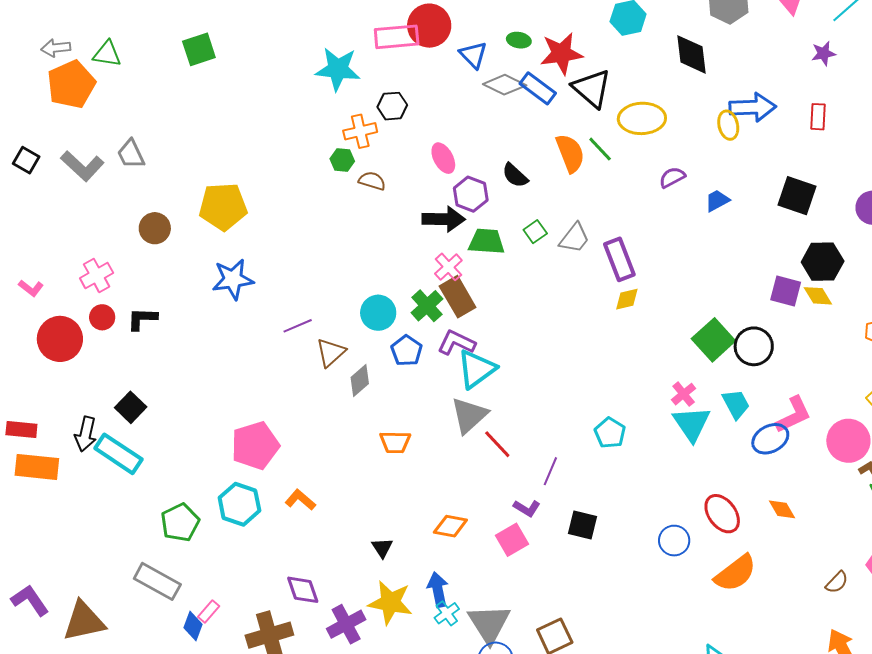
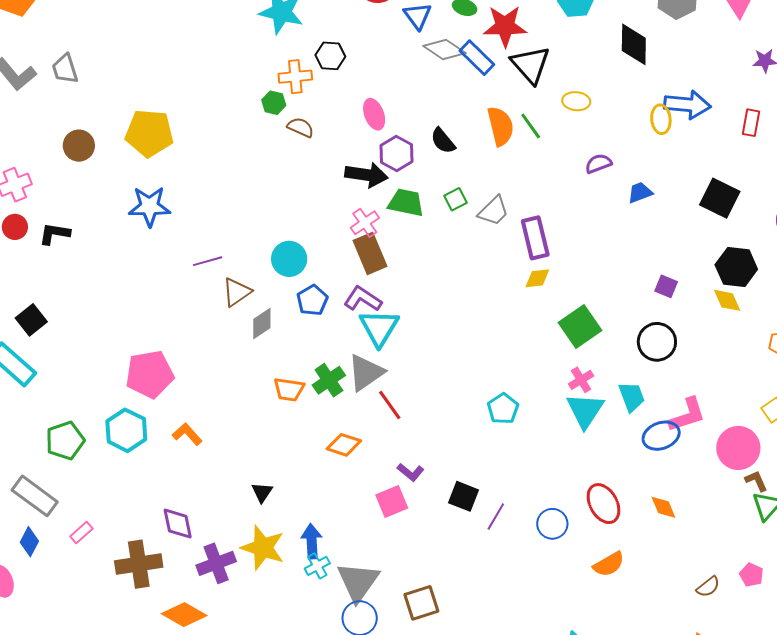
yellow ellipse: (642, 118) -> (576, 101), size x0.6
purple square: (786, 291) -> (666, 286), moved, size x0.7
green cross: (427, 306) -> (329, 380), moved
green square: (713, 340) -> (580, 327), moved
cyan triangle: (476, 369) -> (379, 328), turned -30
purple line: (550, 471) -> (496, 516), moved
orange diamond: (450, 526) -> (344, 445), moved
orange semicircle: (735, 573) -> (609, 564), size x0.7
blue diamond: (193, 626) -> (29, 542), moved

